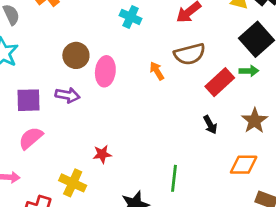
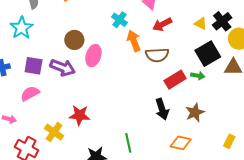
orange arrow: (157, 71) -> (134, 41), moved, size x1.5
purple arrow: (67, 95) -> (63, 68), size x1.4
black arrow: (210, 125) -> (162, 109), size x1.5
red star: (102, 154) -> (79, 115), size x1.5
green line: (174, 178) -> (128, 143), turned -30

